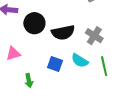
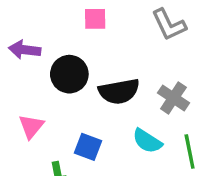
pink triangle: (13, 54) -> (31, 126), turned -35
blue square: (55, 64) -> (88, 147), moved

